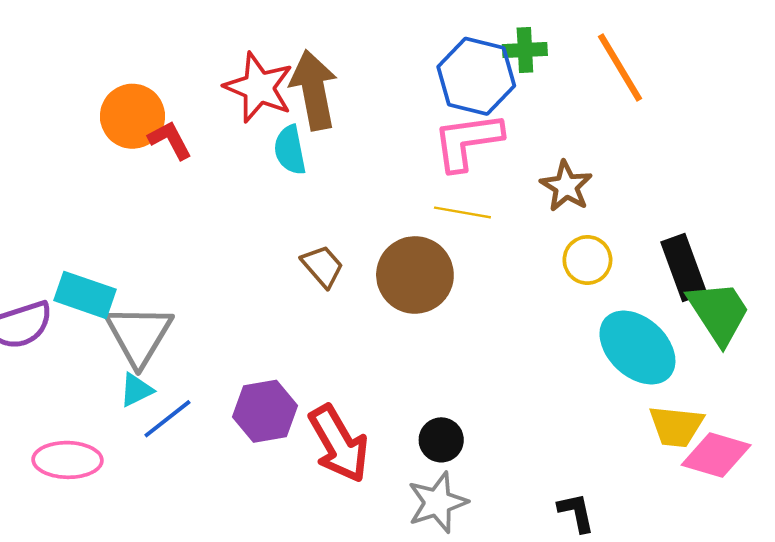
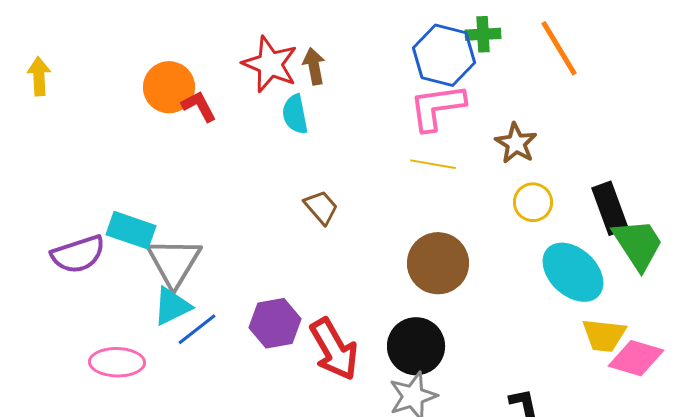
brown arrow: (314, 90) -> (314, 66), size x0.6
brown circle: (415, 275) -> (438, 263), moved
cyan triangle: (136, 390) -> (172, 306), size x1.4
black circle: (441, 440) -> (416, 346), size x1.6

